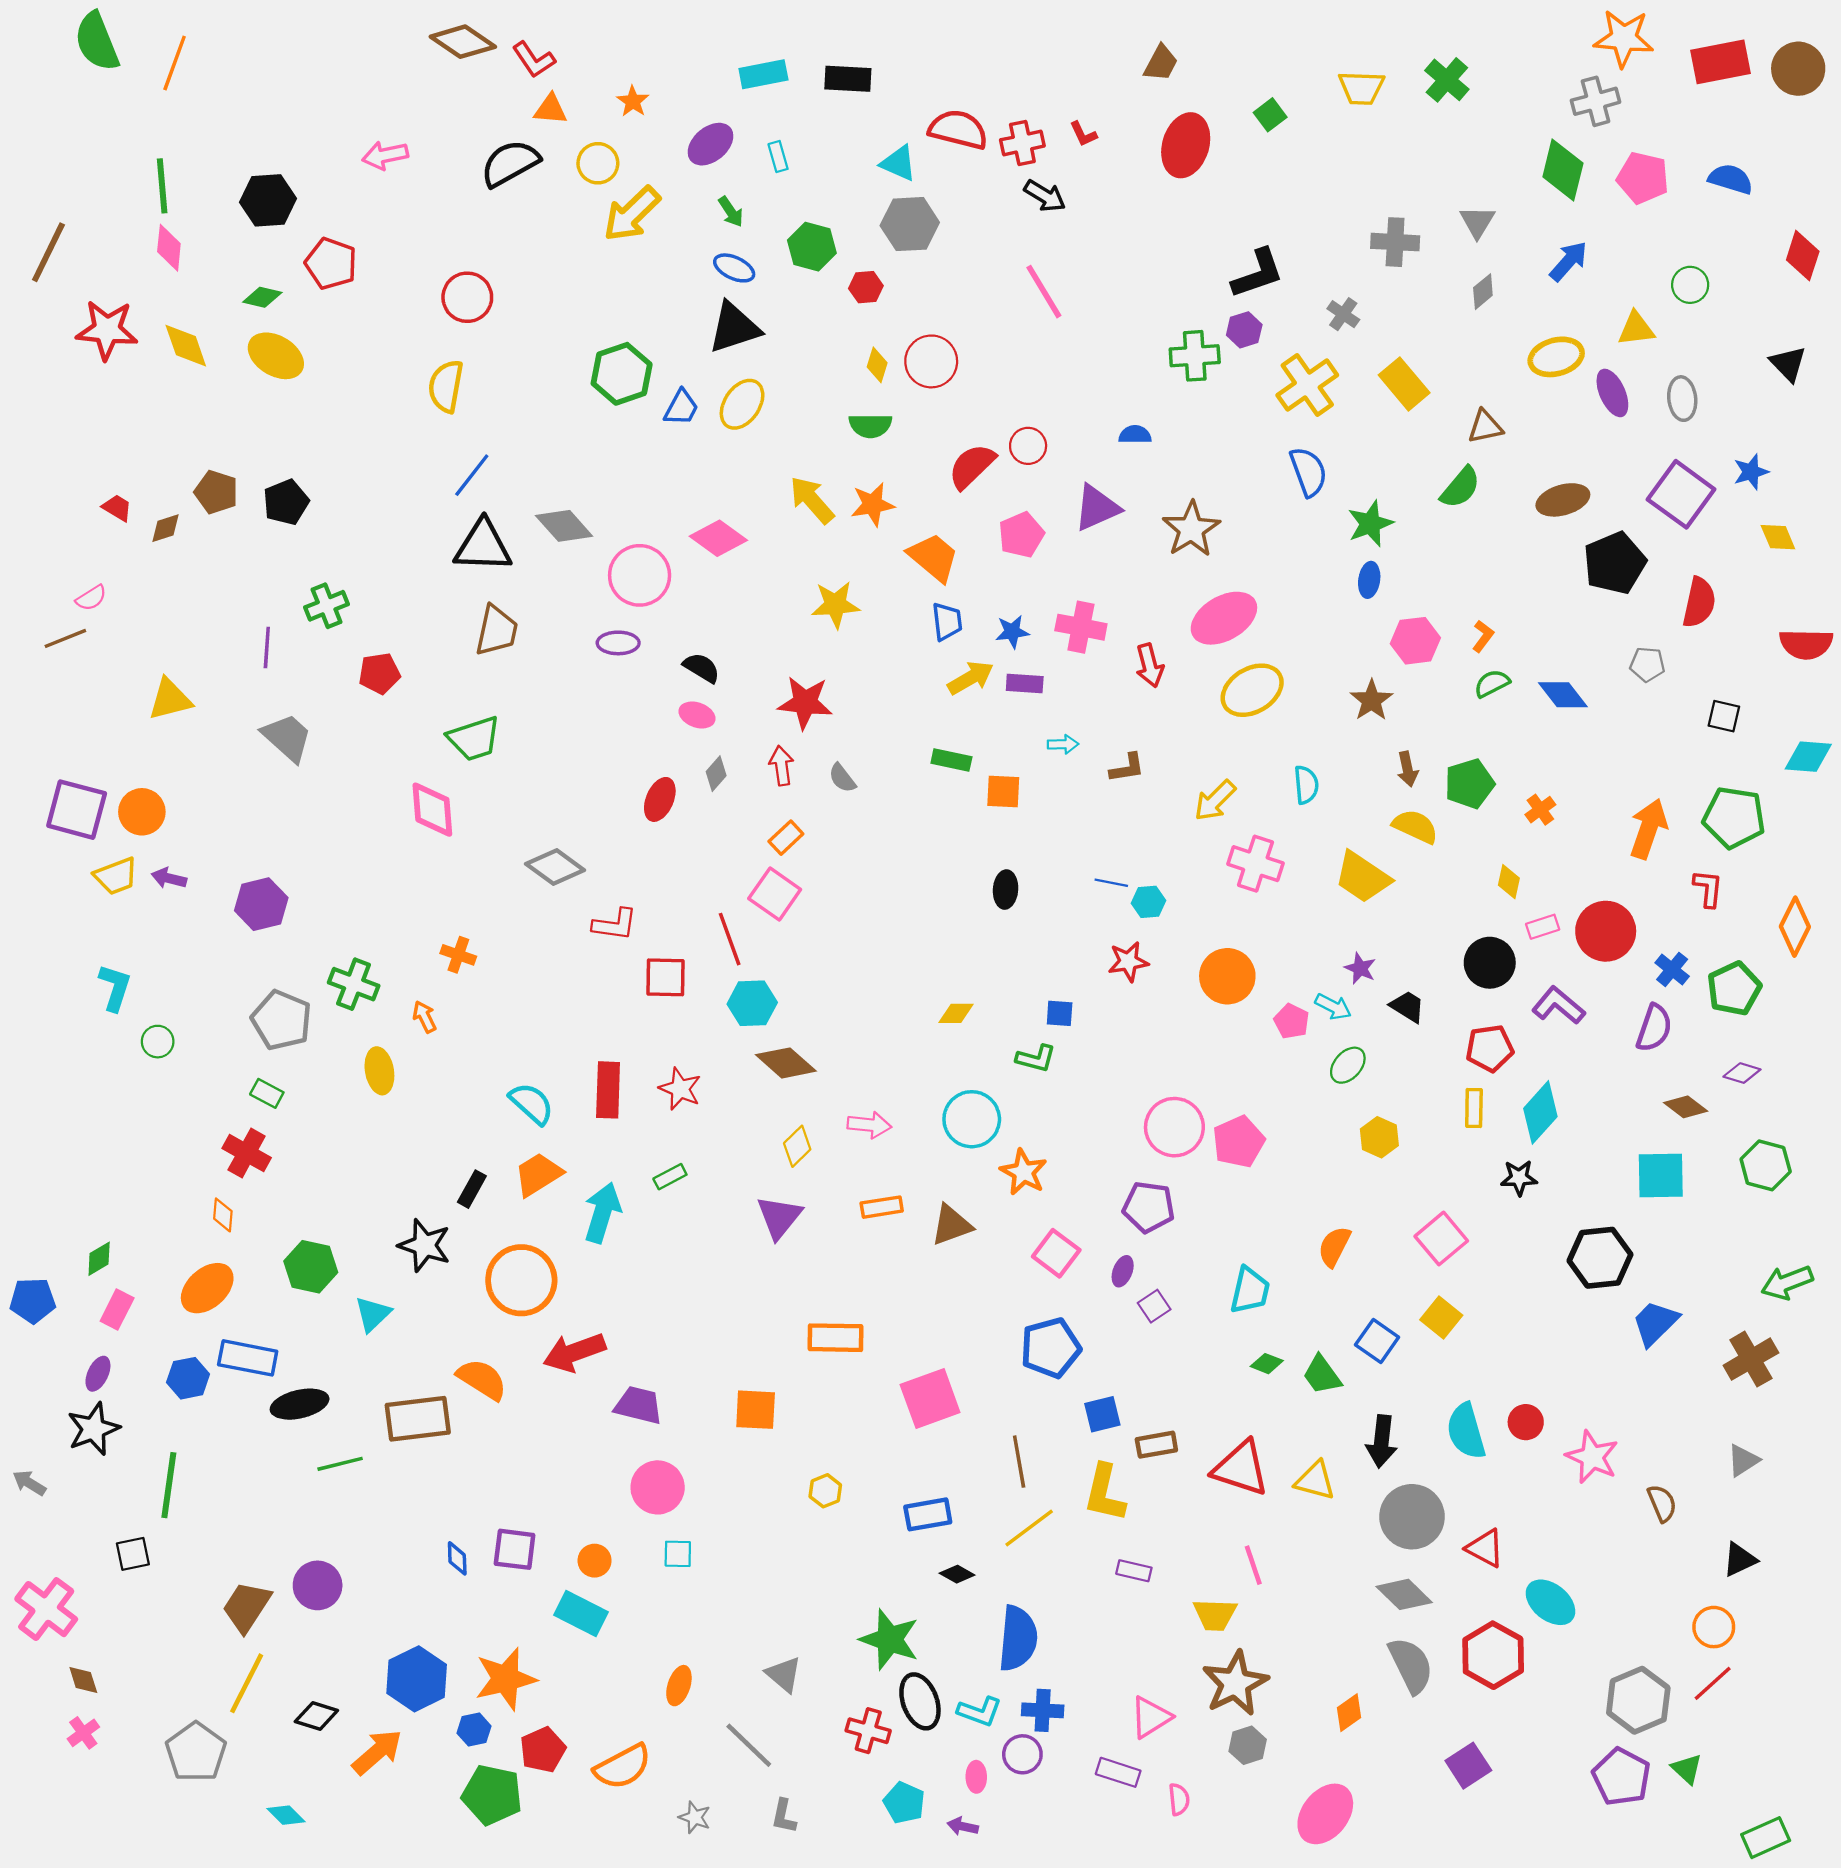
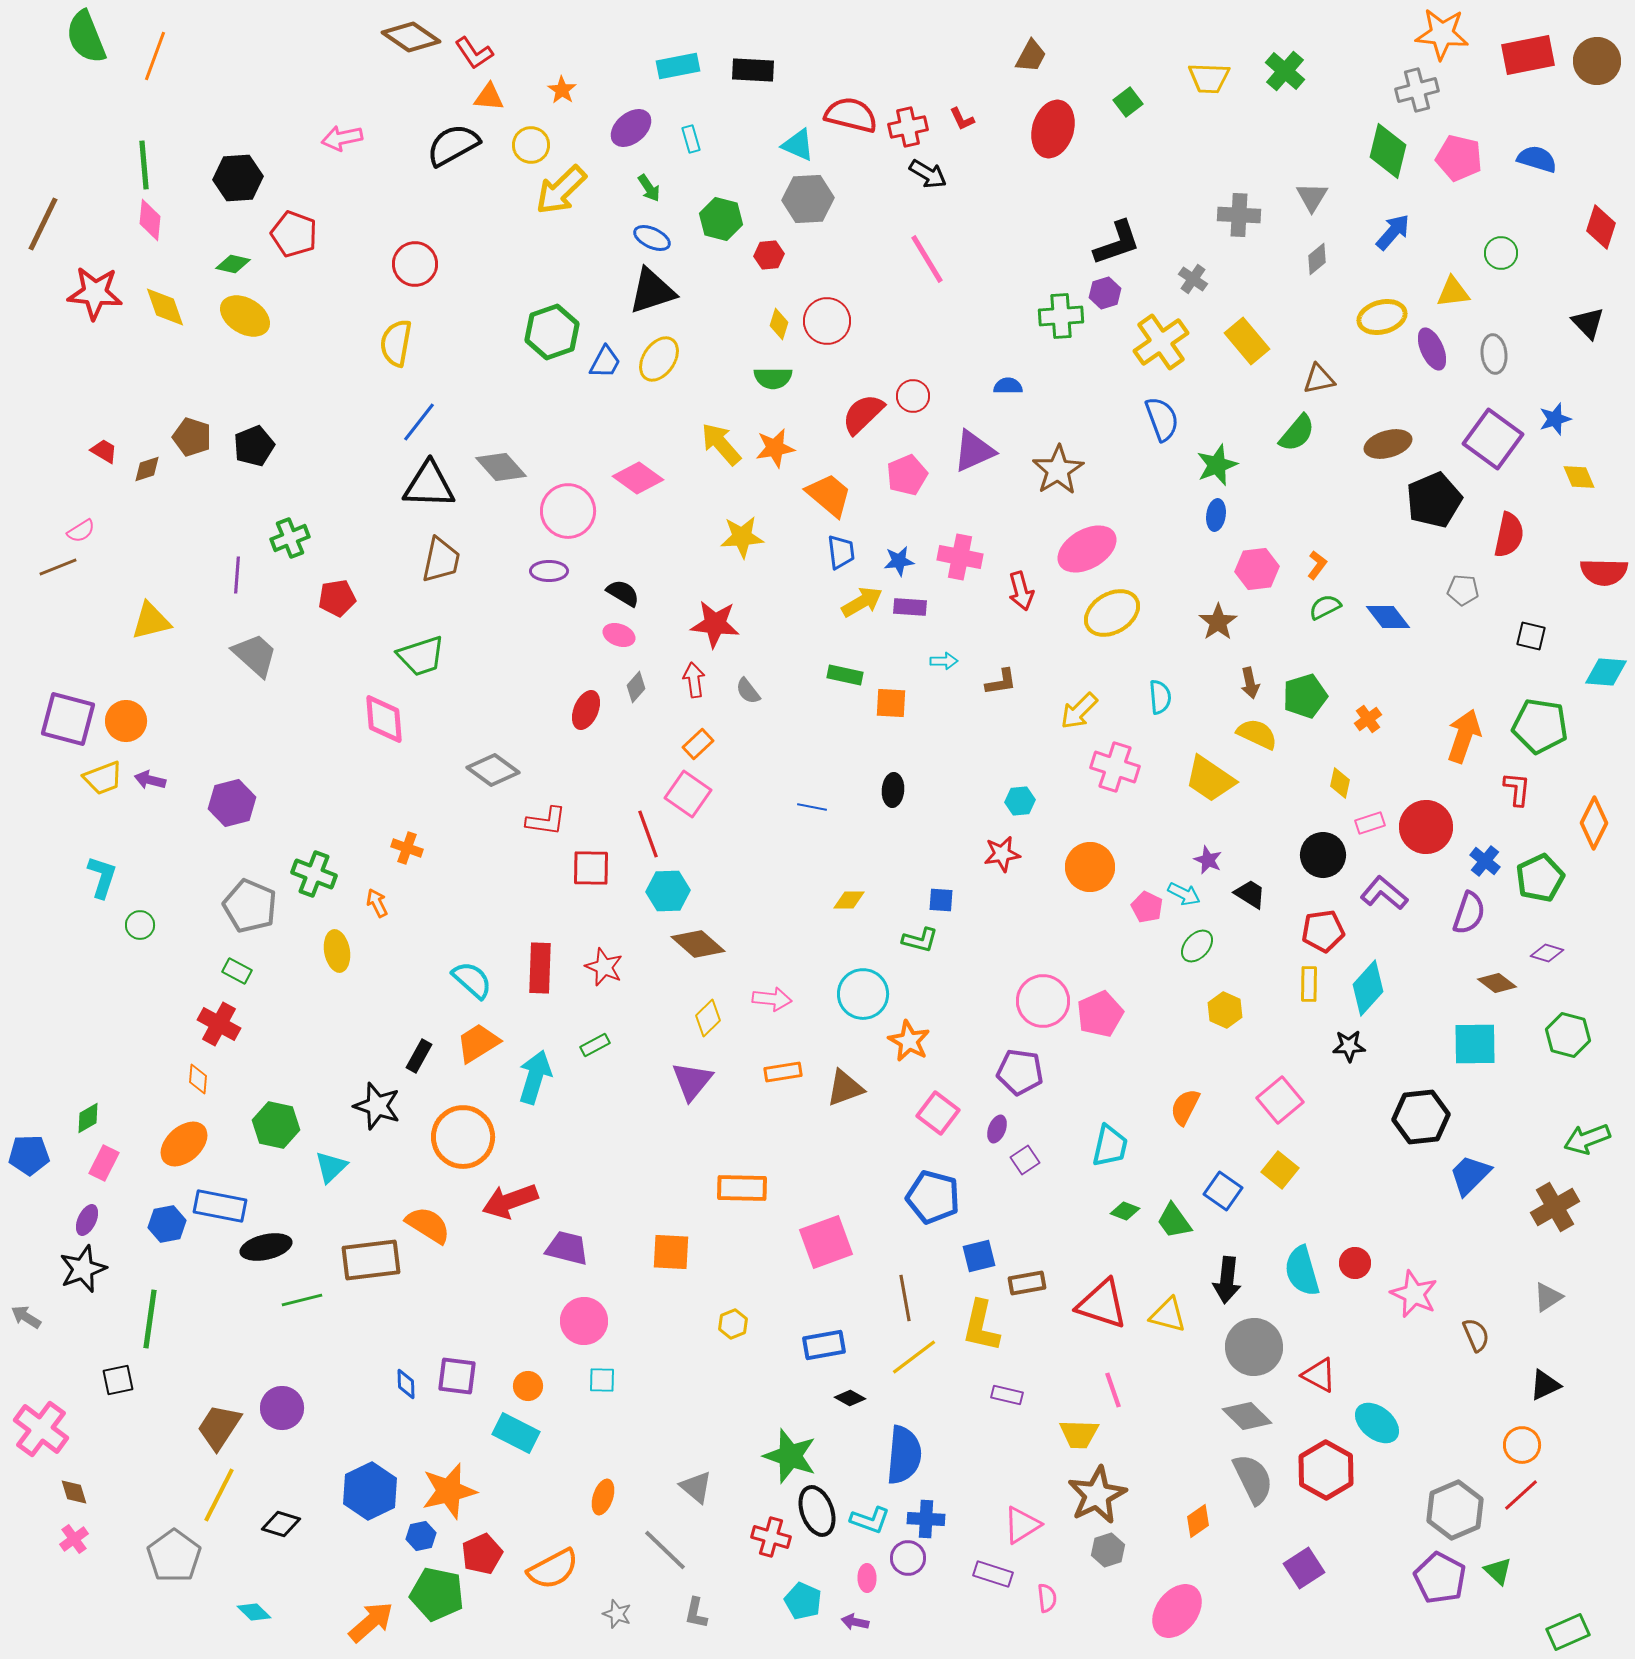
blue line: (1111, 883) -> (812, 807), moved
blue pentagon: (1051, 1348) -> (933, 1197), turned 30
orange arrow: (377, 1752) -> (371, 1622), moved

